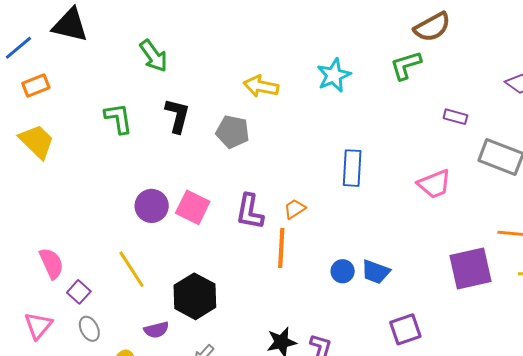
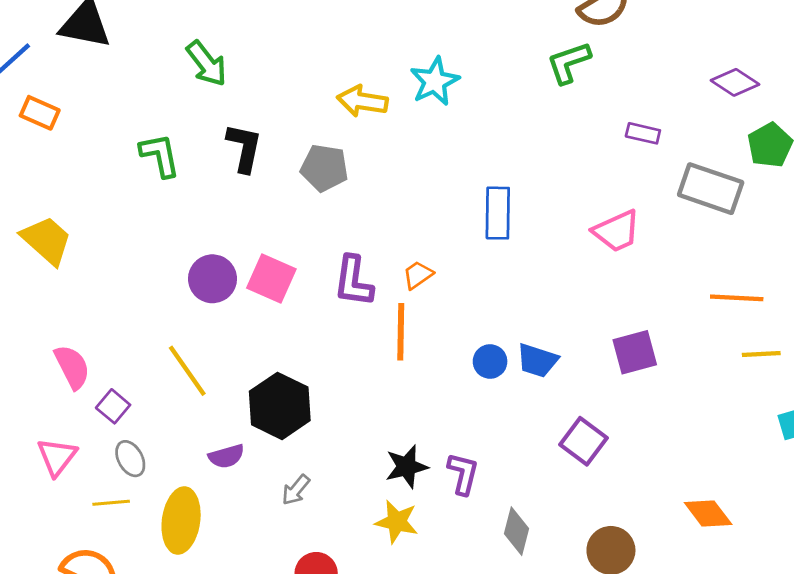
cyan star: (334, 75) -> (435, 81), moved
orange rectangle: (36, 86) -> (40, 113), turned 48
yellow trapezoid: (37, 142) -> (47, 240), moved
purple square: (471, 268) -> (635, 352), moved, size x0.7
purple square: (405, 329) -> (583, 441), turned -32

